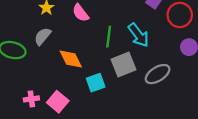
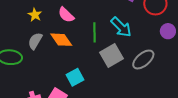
orange diamond: (71, 59) -> (61, 40), moved
cyan square: (96, 83) -> (75, 77), moved

